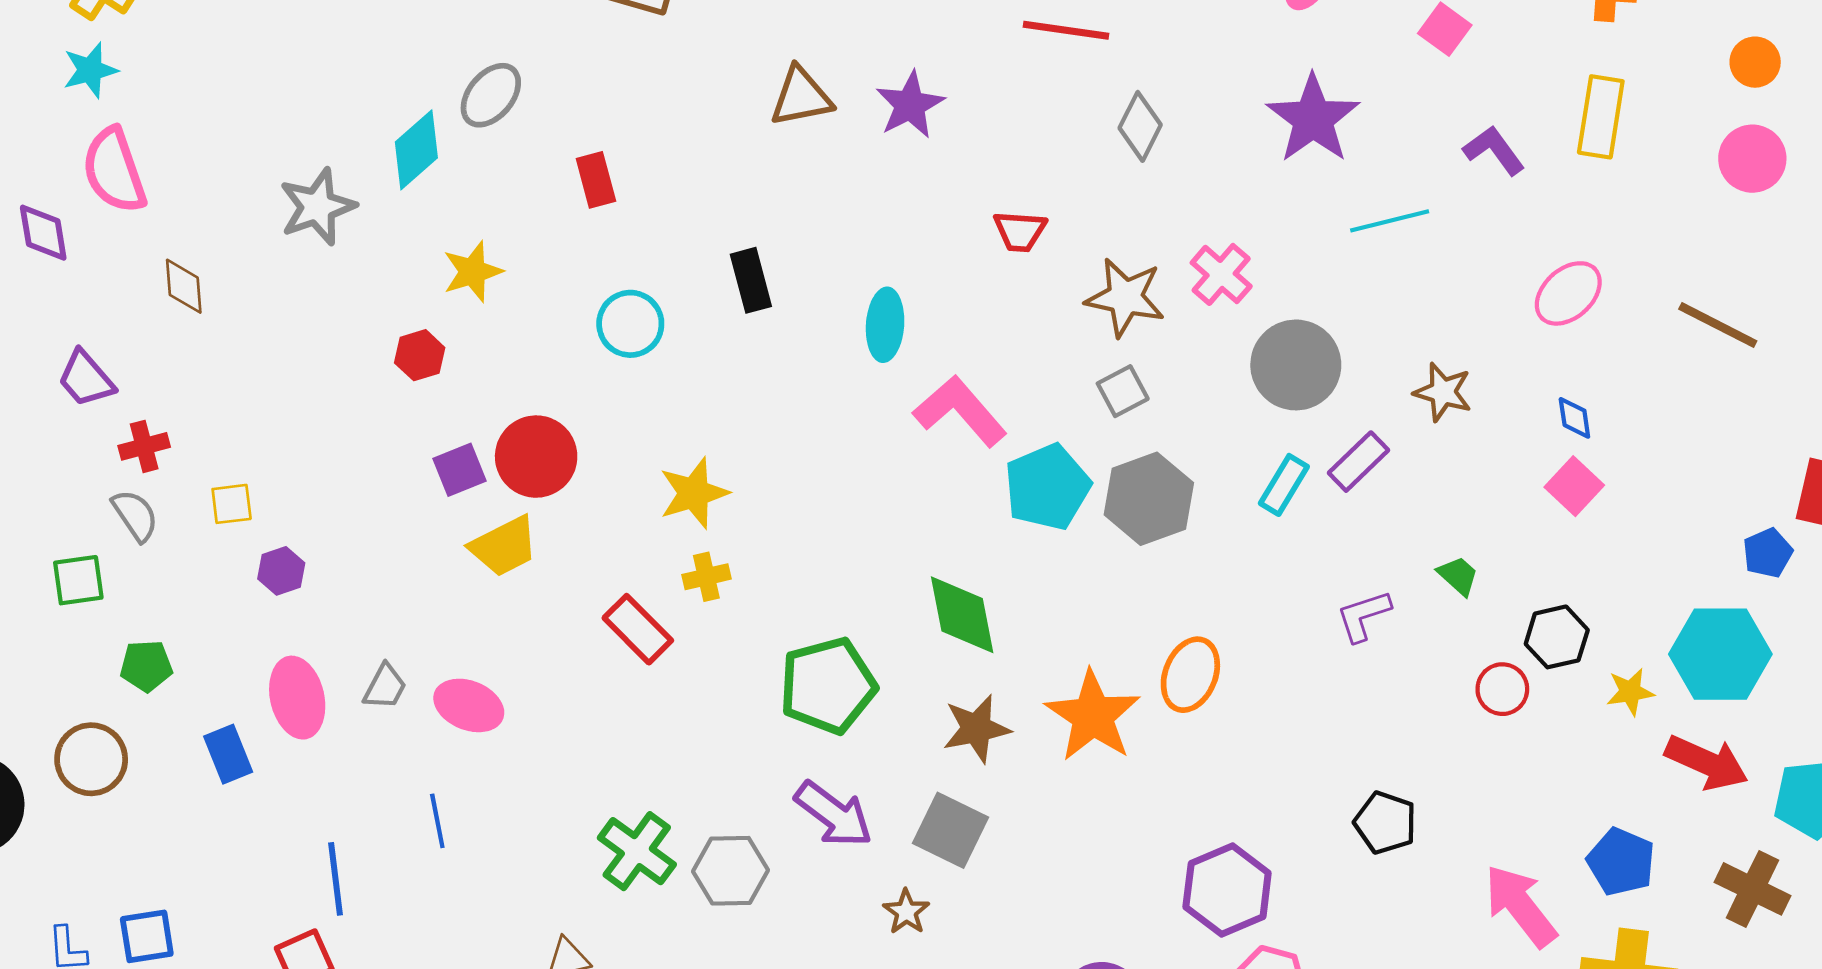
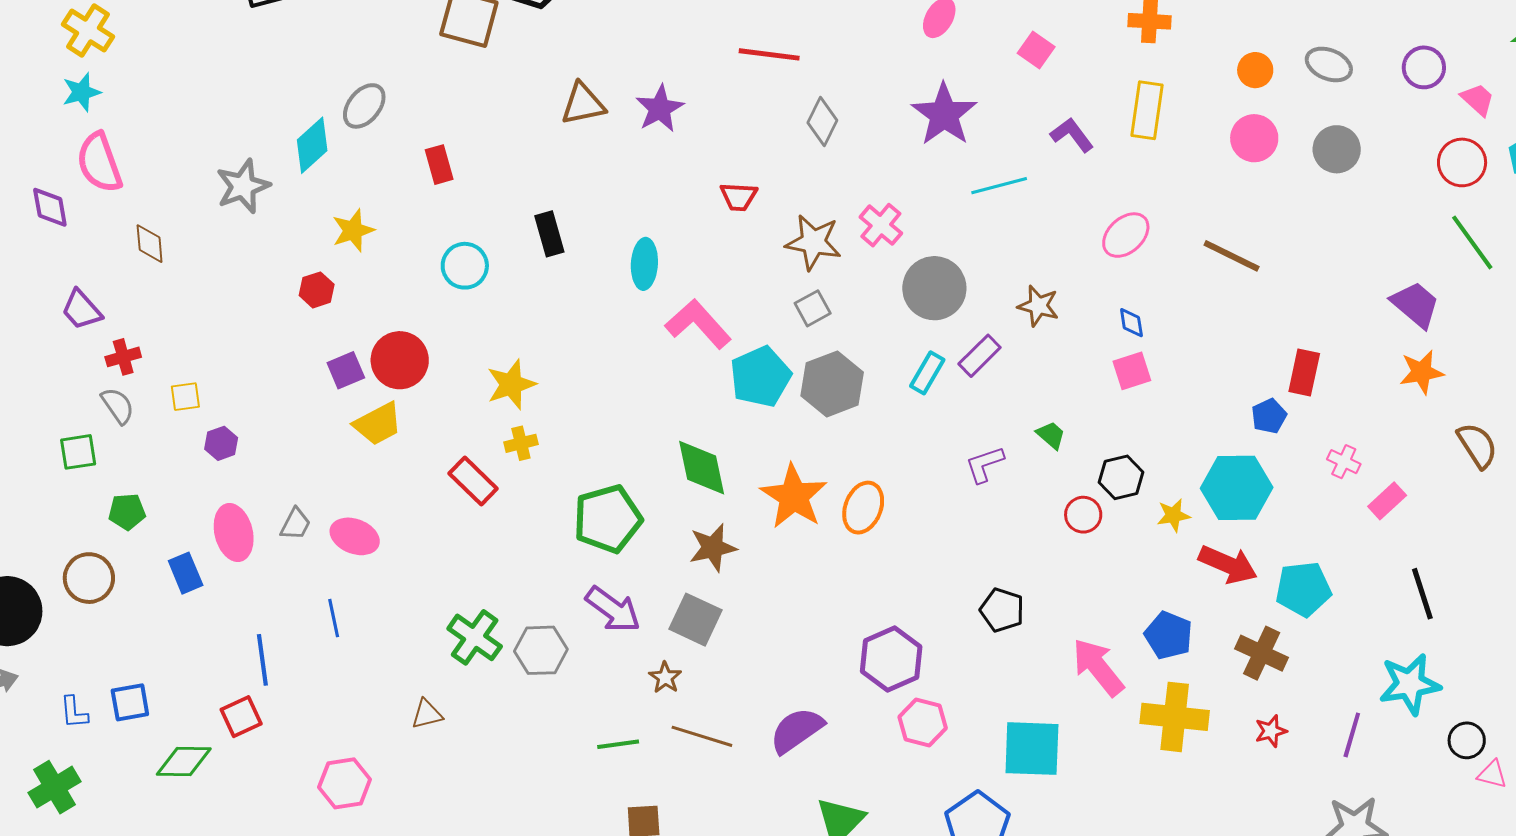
pink square: (1574, 486) -> (1132, 371), turned 30
orange star: (1093, 716) -> (794, 496), moved

